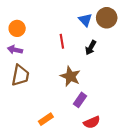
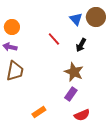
red line: (62, 41) -> (54, 39), turned -32
brown star: (70, 76) -> (74, 72), moved

